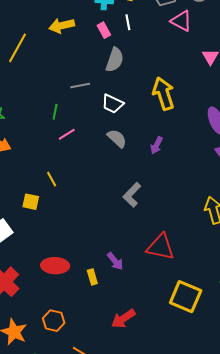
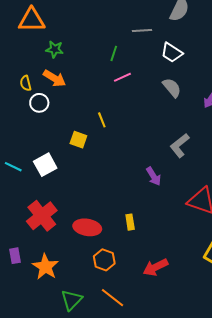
purple arrow: (115, 261) -> (154, 176), moved
red ellipse: (55, 266) -> (87, 227), moved
orange hexagon: (54, 321) -> (104, 260), moved

